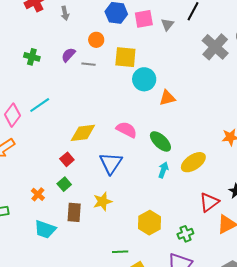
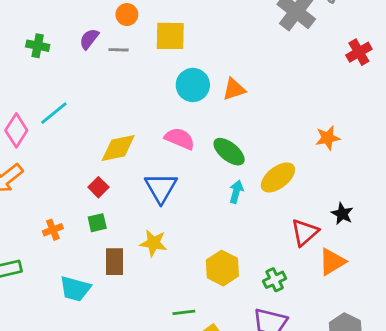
cyan circle: (144, 79) -> (193, 85), moved
green square: (64, 184) -> (97, 223), turned 32
orange cross: (38, 194) -> (53, 230), moved, turned 32
yellow star: (103, 201) -> (153, 243), turned 30

